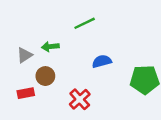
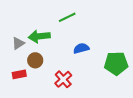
green arrow: (50, 47) -> (39, 36), size x1.5

